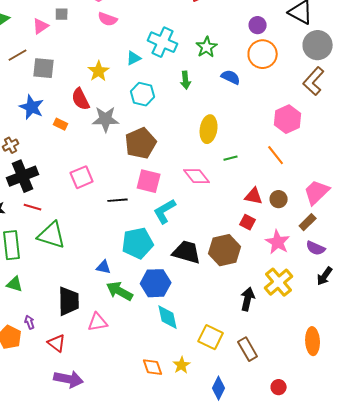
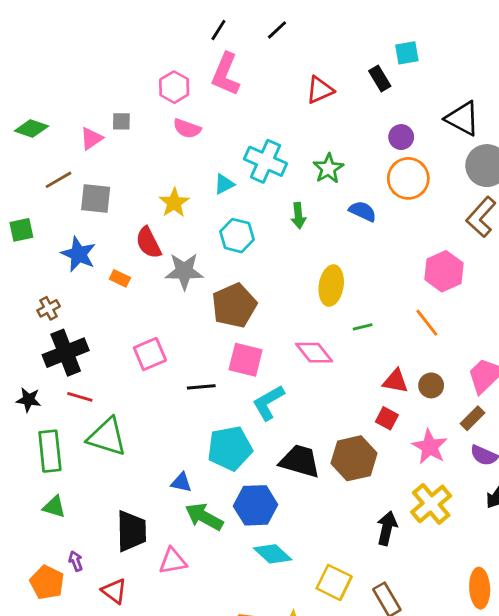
cyan diamond: (168, 317) -> (273, 554), turned -36

